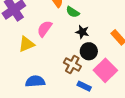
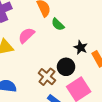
black star: (82, 32) -> (81, 47), moved

